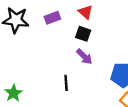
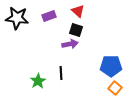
purple arrow: (84, 57) -> (70, 44), moved, turned -56
green star: (14, 93) -> (38, 81), moved

